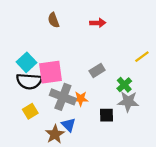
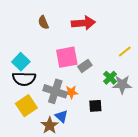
red arrow: (98, 23) -> (83, 23), size x1.6
pink square: (51, 72) -> (67, 57), moved
gray star: (128, 102) -> (122, 85), moved
yellow square: (30, 111) -> (26, 106), size x1.5

